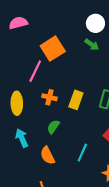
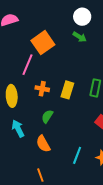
cyan line: (82, 153) -> (77, 155), moved

